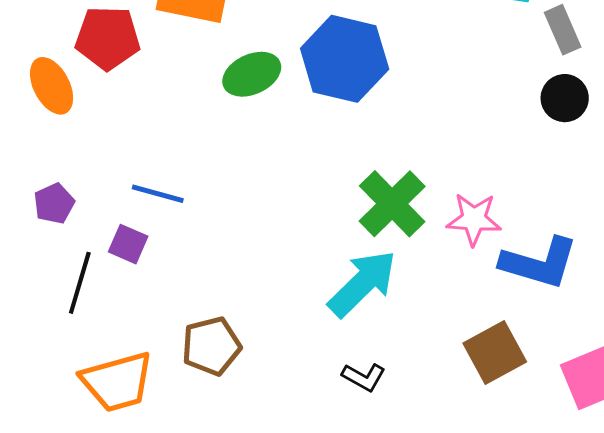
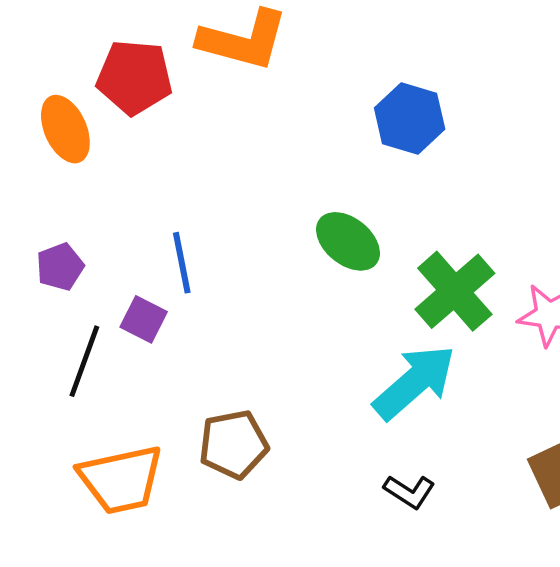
blue hexagon: (345, 59) -> (410, 118), size x0.7
green ellipse: (252, 74) -> (348, 241), moved, turned 60
blue line: (158, 194) -> (182, 263), turned 60

